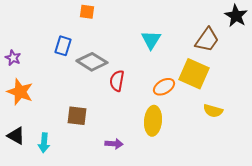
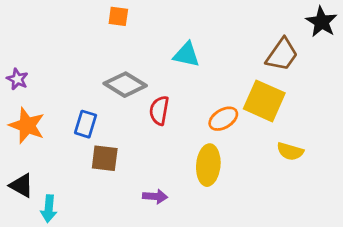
cyan triangle: (151, 40) -> (187, 55), moved, turned -50
blue rectangle: (63, 46) -> (86, 124), moved
cyan arrow: (44, 143) -> (49, 209), moved

